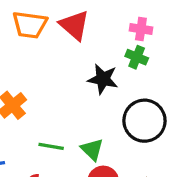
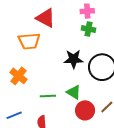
orange trapezoid: (30, 25) -> (29, 41), moved
black star: (103, 79) -> (73, 59), moved

